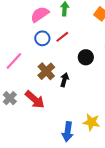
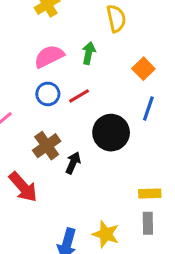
black circle: (86, 57) -> (111, 133), size x1.5

